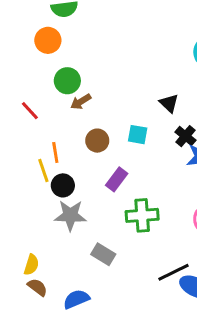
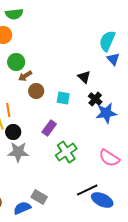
brown circle: (97, 141) -> (36, 91), moved
green cross: (142, 215) -> (66, 152), turned -30
gray rectangle: (103, 254) -> (39, 197), moved

